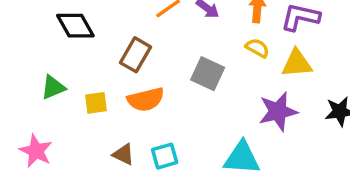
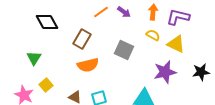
yellow triangle: (297, 63) -> (176, 44), turned 30
green triangle: (53, 87) -> (34, 58), turned -35
yellow square: (96, 103) -> (46, 85), moved, turned -32

